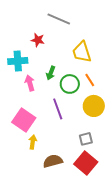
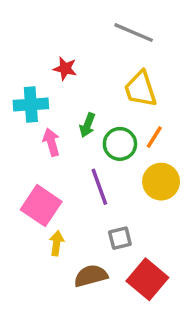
gray line: (59, 19) -> (134, 33), moved
orange line: (90, 80) -> (154, 137), turned 64
gray square: (86, 139) -> (120, 238), moved

